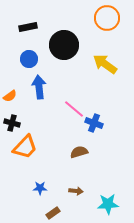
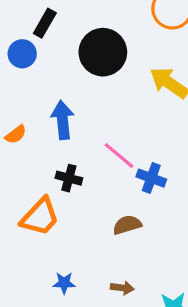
black rectangle: (28, 27) -> (45, 23), turned -48
blue circle: (29, 59) -> (22, 54), moved
black cross: (12, 123) -> (69, 178), moved

